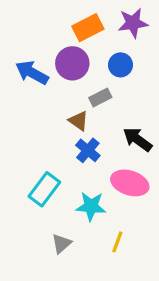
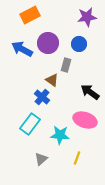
orange rectangle: (88, 28) -> (30, 15), moved
gray rectangle: (100, 98) -> (66, 65), turned -48
blue cross: (88, 150) -> (42, 97), moved

